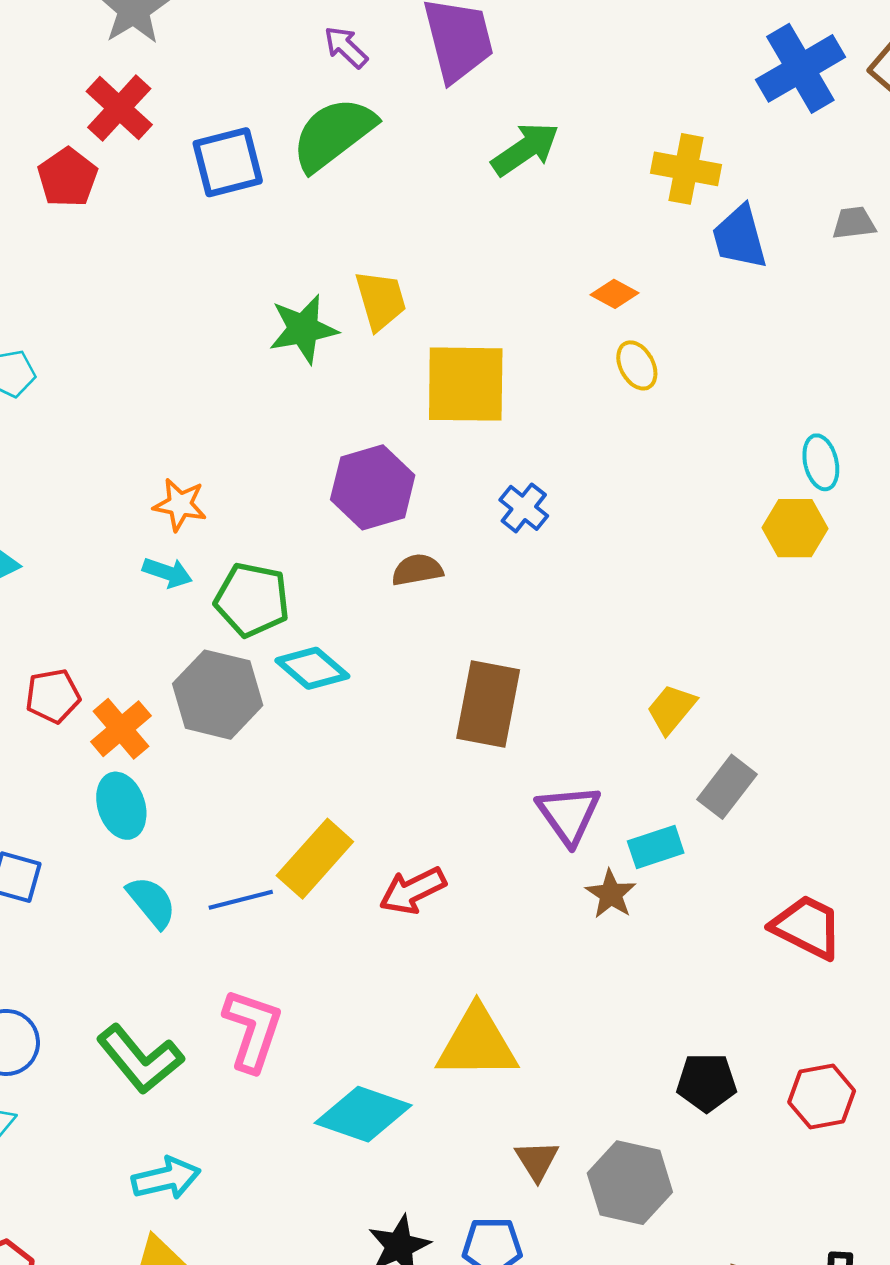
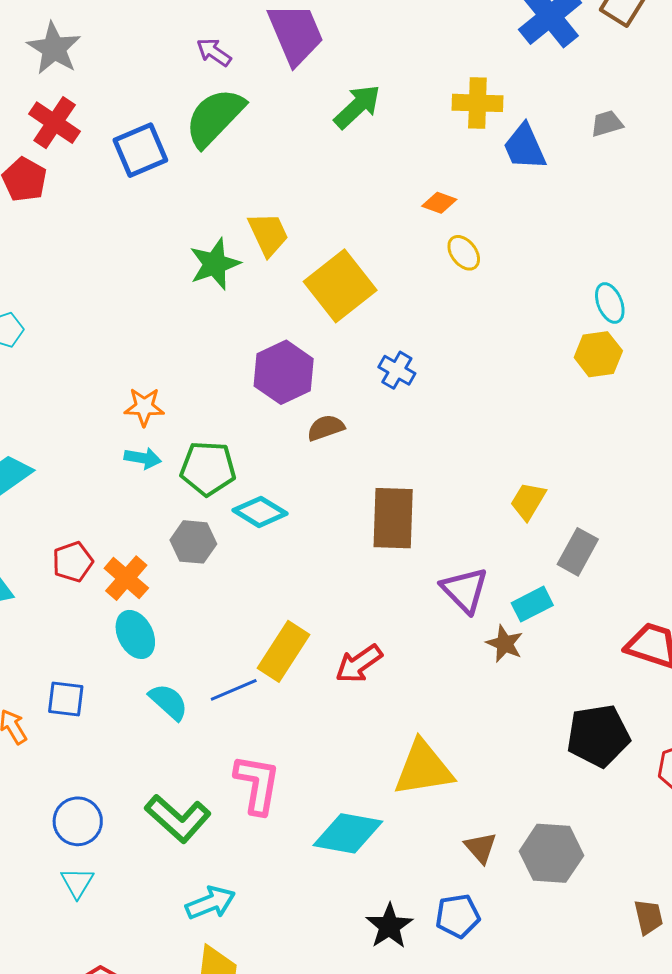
yellow square: (466, 384) -> (340, 286), turned -30
gray hexagon: (218, 695) -> (193, 542), size x0.7
black pentagon: (707, 1082) -> (598, 736), moved, size x1.4

